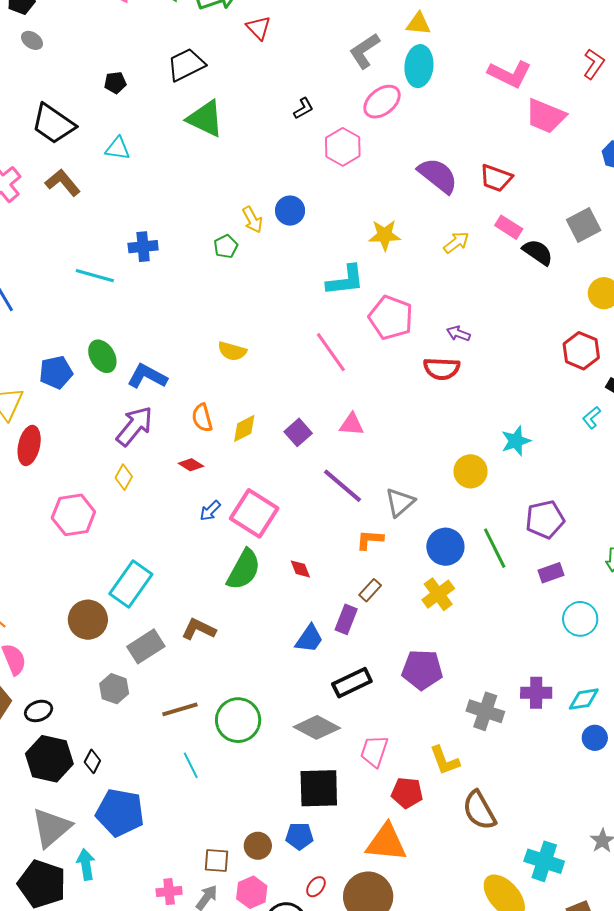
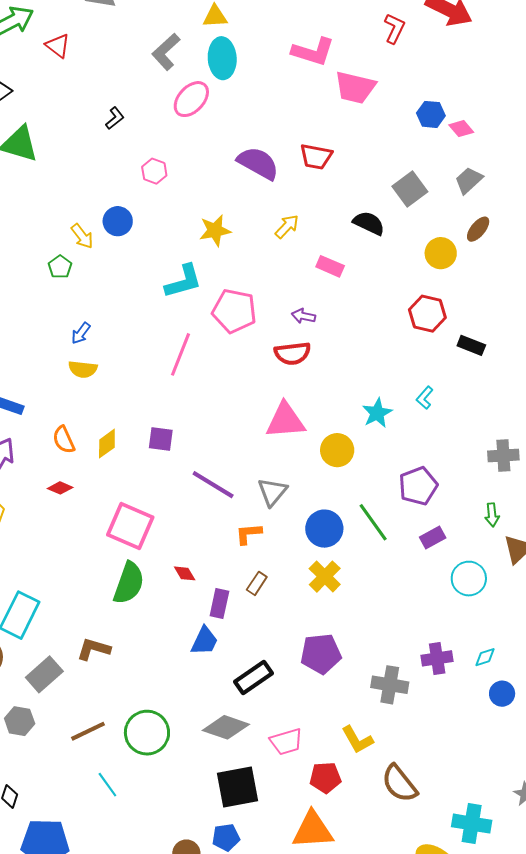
pink hexagon: (343, 147) -> (154, 171), moved, size x0.7
pink rectangle: (509, 227) -> (330, 266), moved
pink line: (331, 352) -> (180, 354), turned 66
cyan L-shape: (592, 418) -> (425, 398), moved
pink triangle: (352, 424) -> (285, 421), moved, size x1.6
purple square: (298, 432) -> (161, 439), turned -32
blue arrow: (210, 511) -> (81, 333), moved
purple rectangle: (346, 619) -> (219, 603), moved
cyan diamond: (584, 699) -> (485, 657), size x0.7
pink trapezoid: (374, 751) -> (286, 742), turned -116

